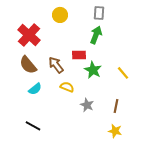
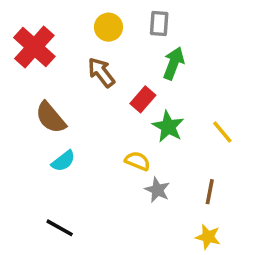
gray rectangle: (99, 13) -> (159, 24), moved
red cross: (29, 35) -> (34, 47), moved
red rectangle: (79, 55) -> (143, 99), turned -48
brown arrow: (56, 65) -> (101, 72), moved
yellow semicircle: (67, 87) -> (137, 161), moved

